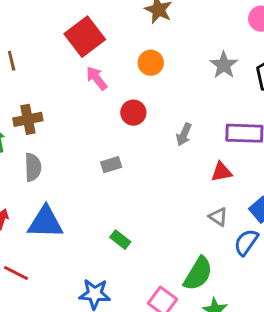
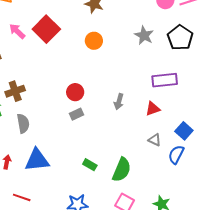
pink arrow: (97, 78) -> (17, 31), moved
red circle: (133, 113) -> (75, 92), moved
gray arrow: (184, 135) -> (119, 102), moved
green semicircle: (198, 274) -> (122, 170), moved

